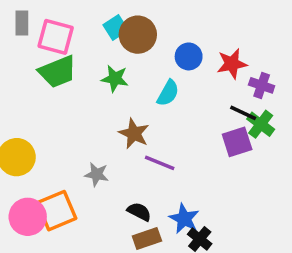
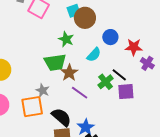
green trapezoid: (58, 72) -> (55, 62), moved
black line: (243, 113) -> (119, 75), moved
green cross: (261, 124) -> (106, 82), moved
orange square: (57, 211) -> (32, 107), moved
black semicircle: (139, 212) -> (61, 117), size x1.5

